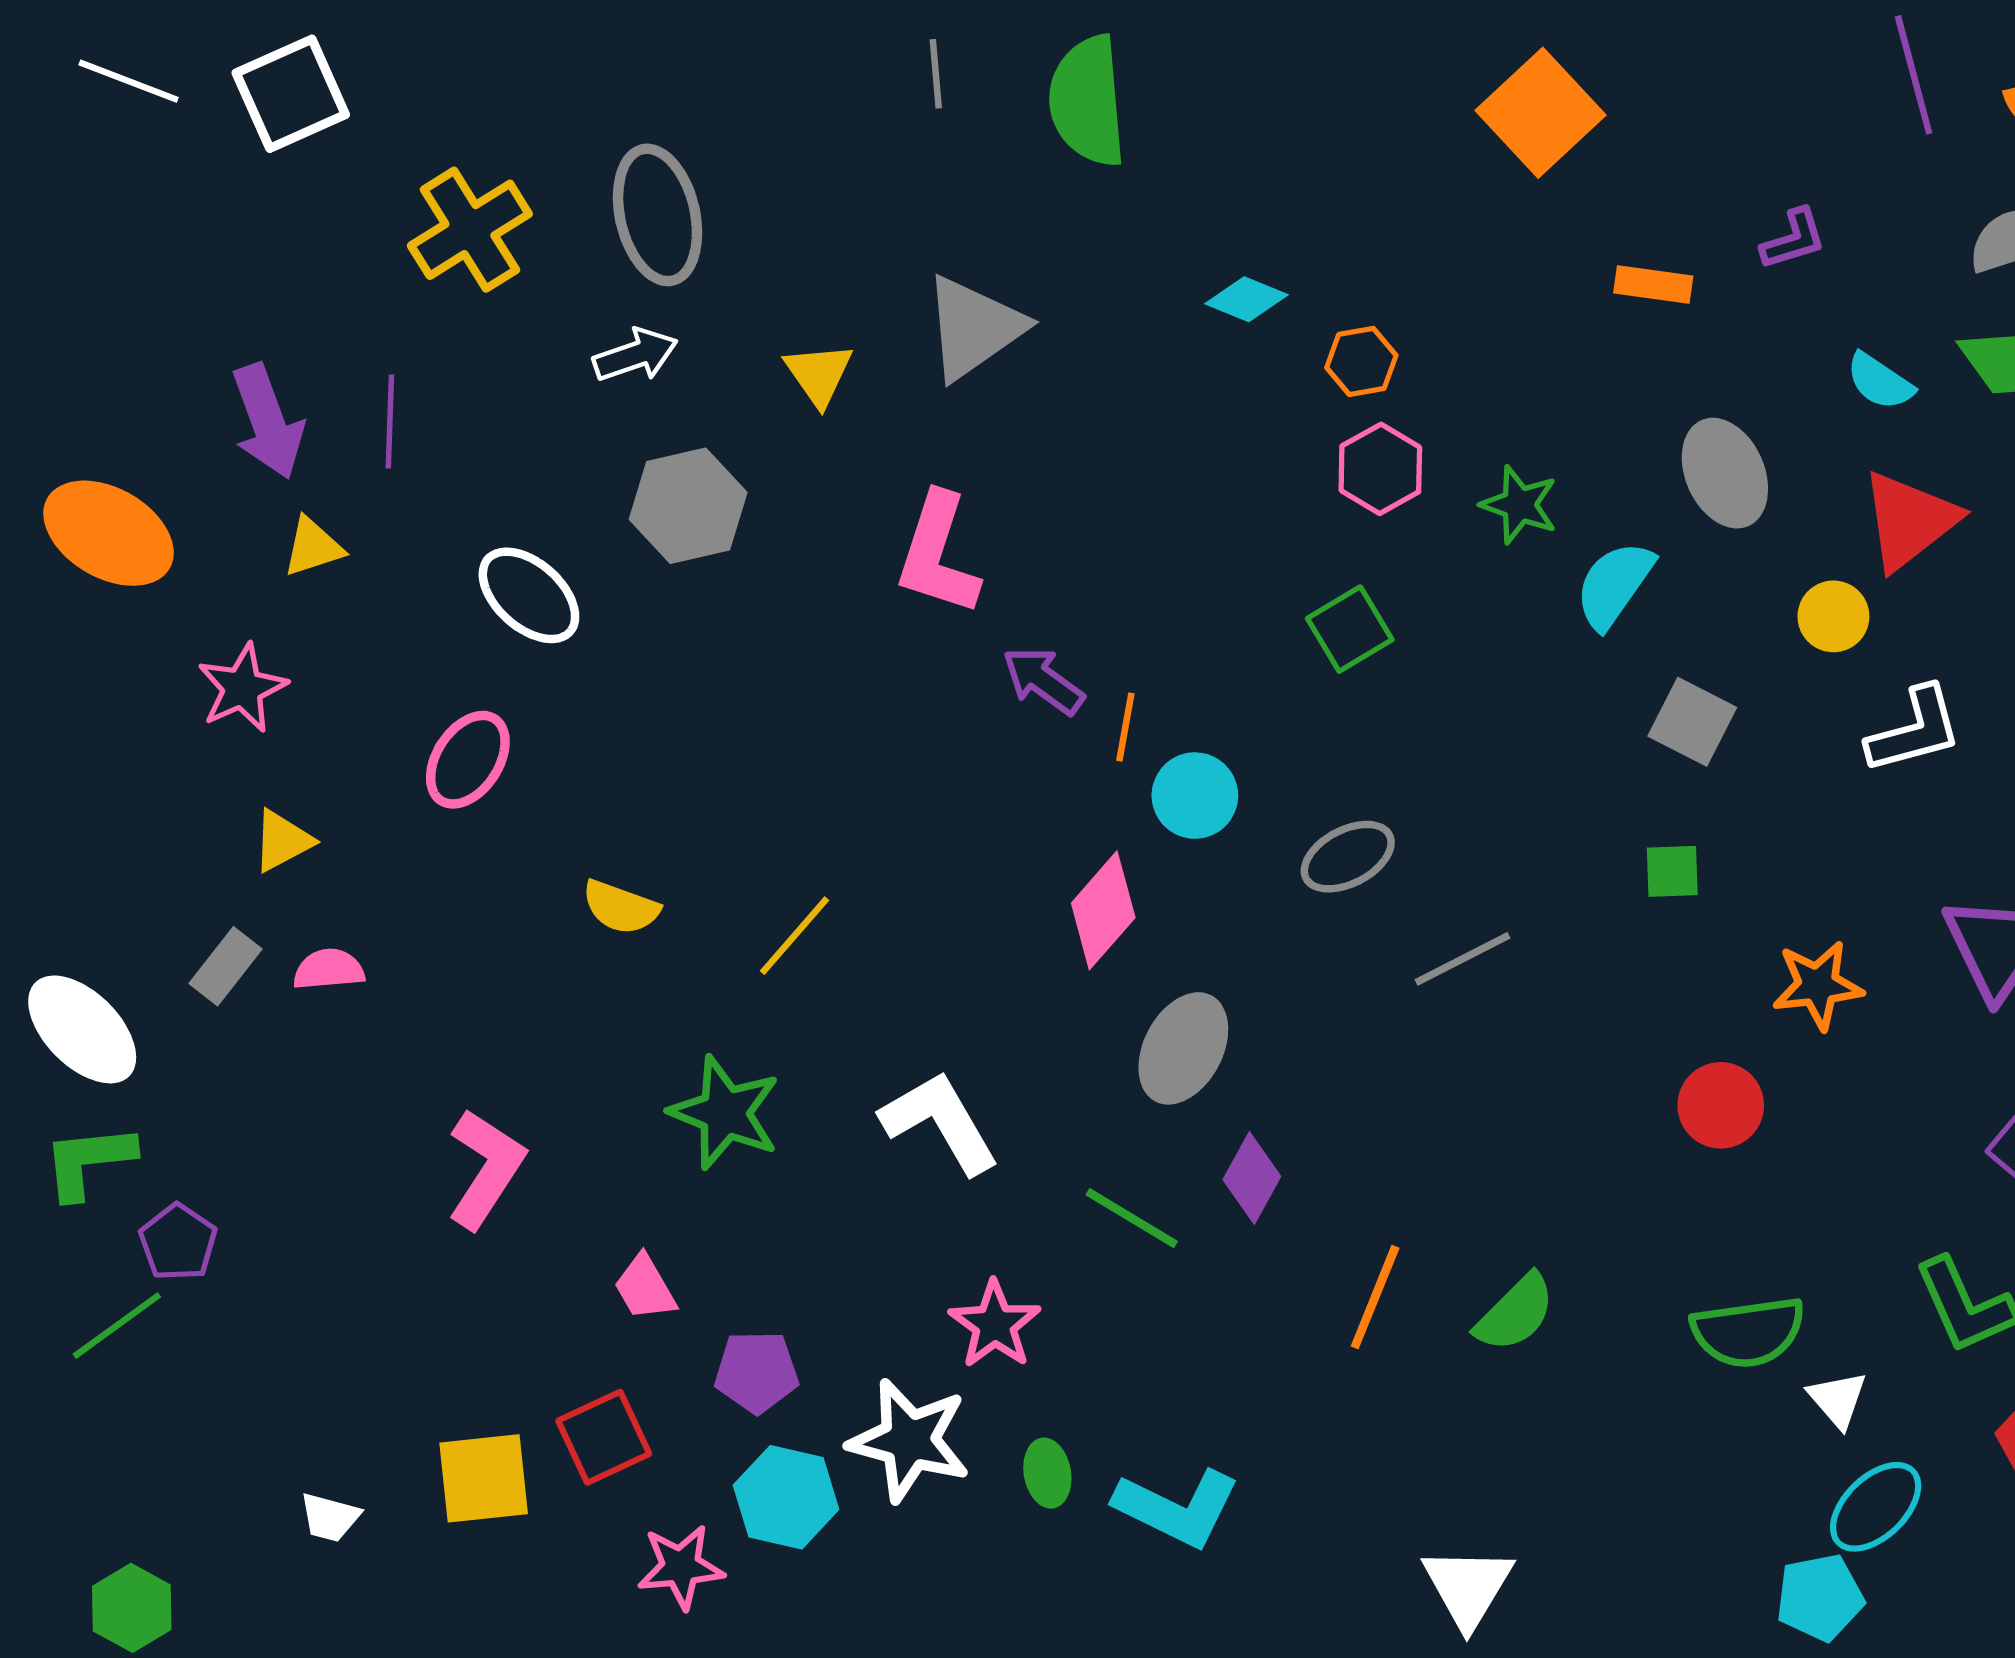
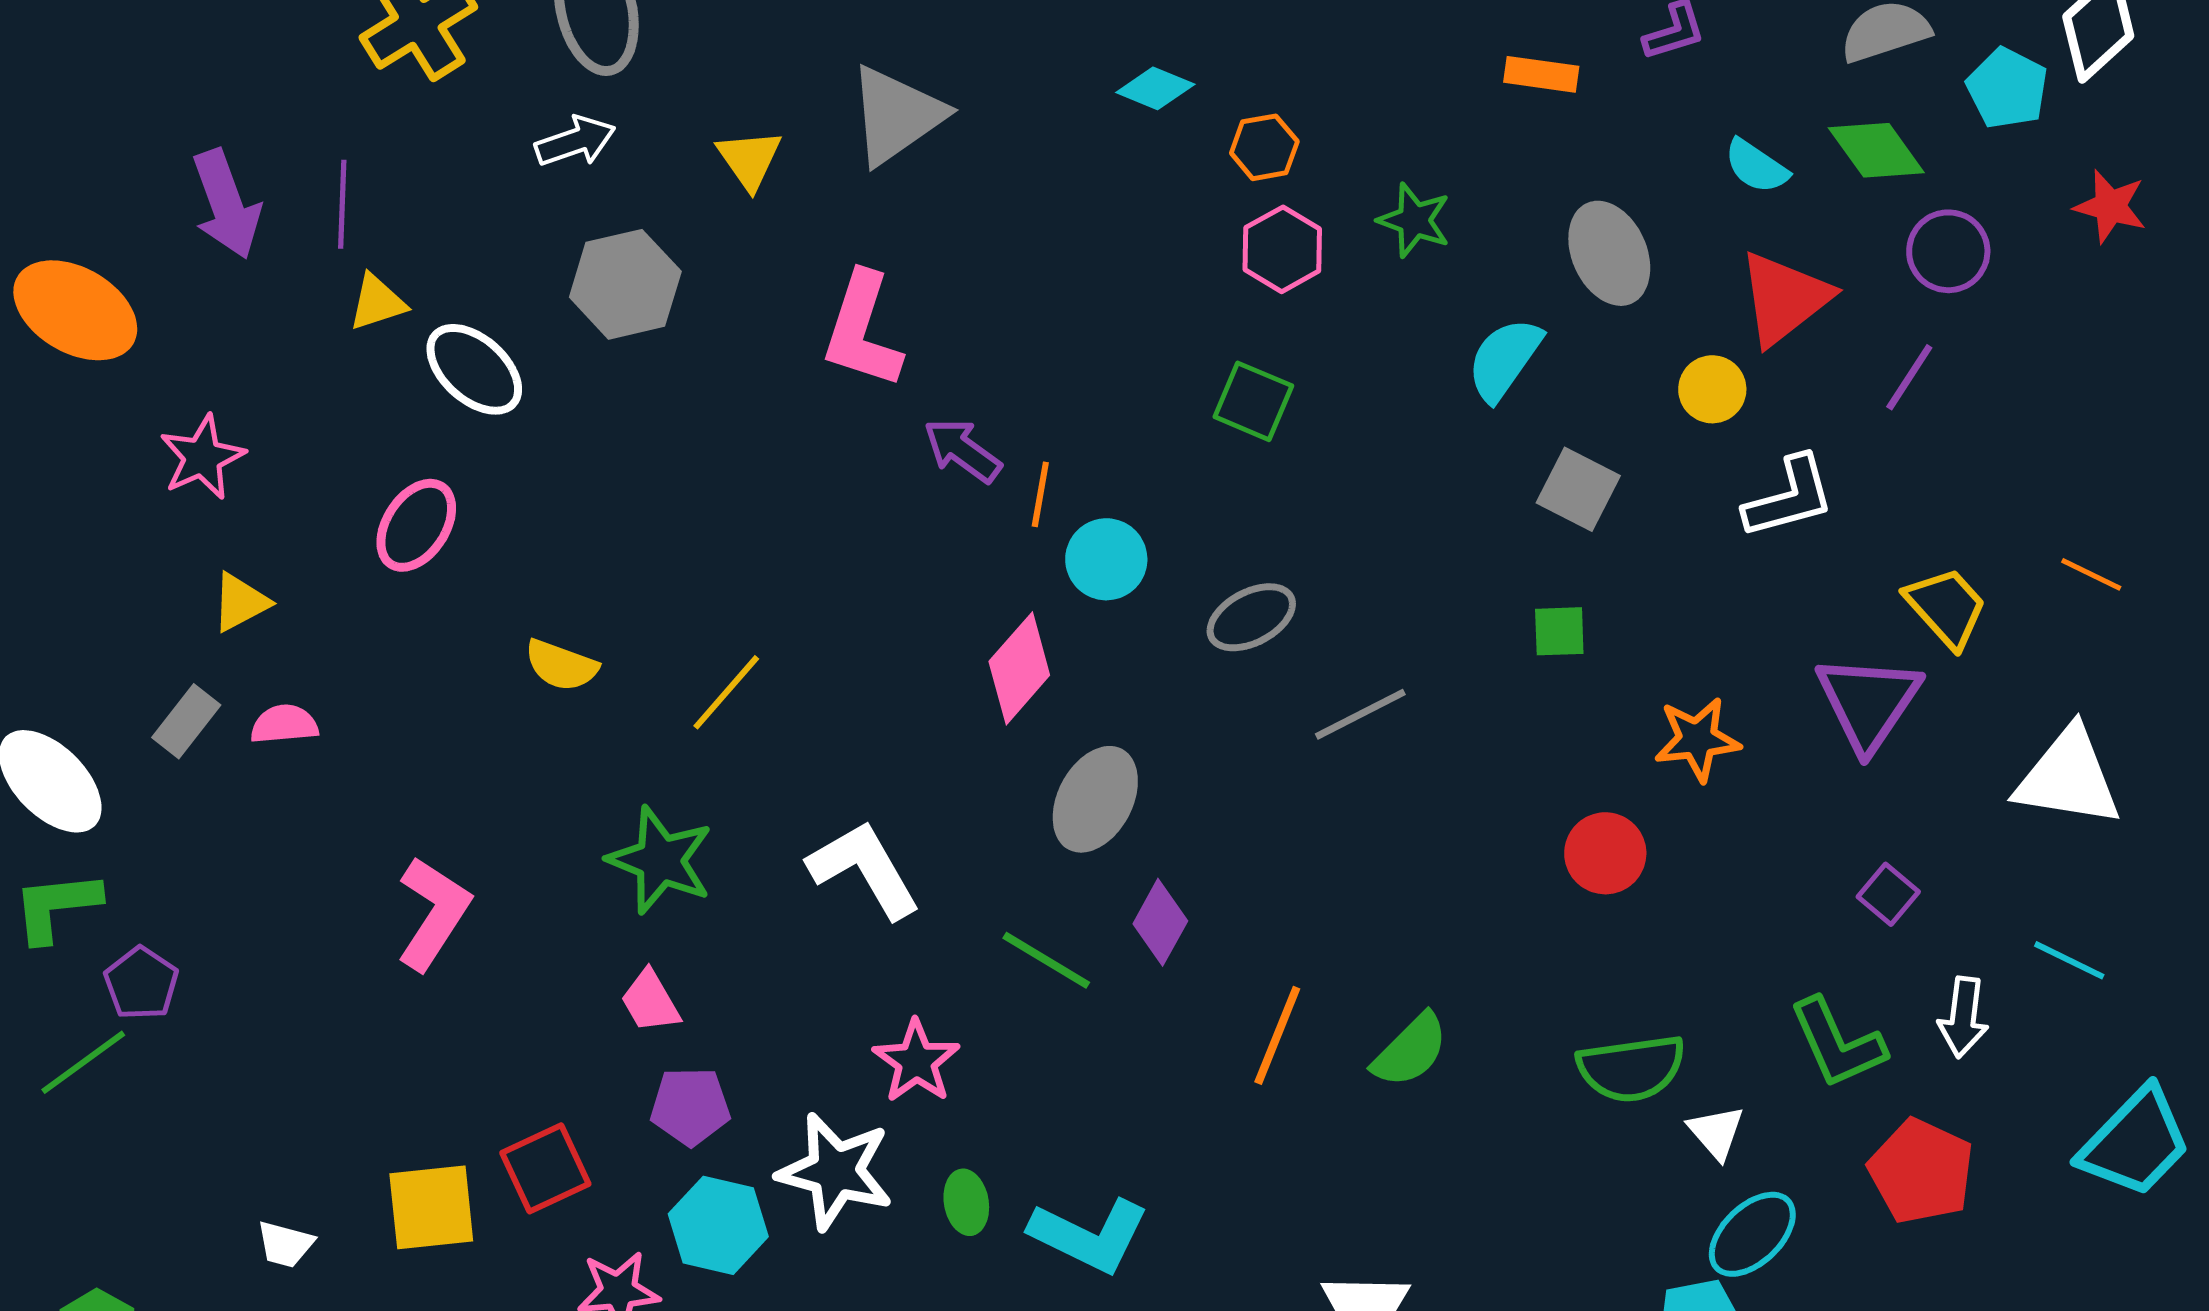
green star: (1519, 505) -> (1414, 220), moved
yellow triangle: (313, 547) -> (377, 302), moved
green square: (1350, 629) -> (1253, 401), turned -36
pink trapezoid: (645, 1288) -> (650, 1001), moved

